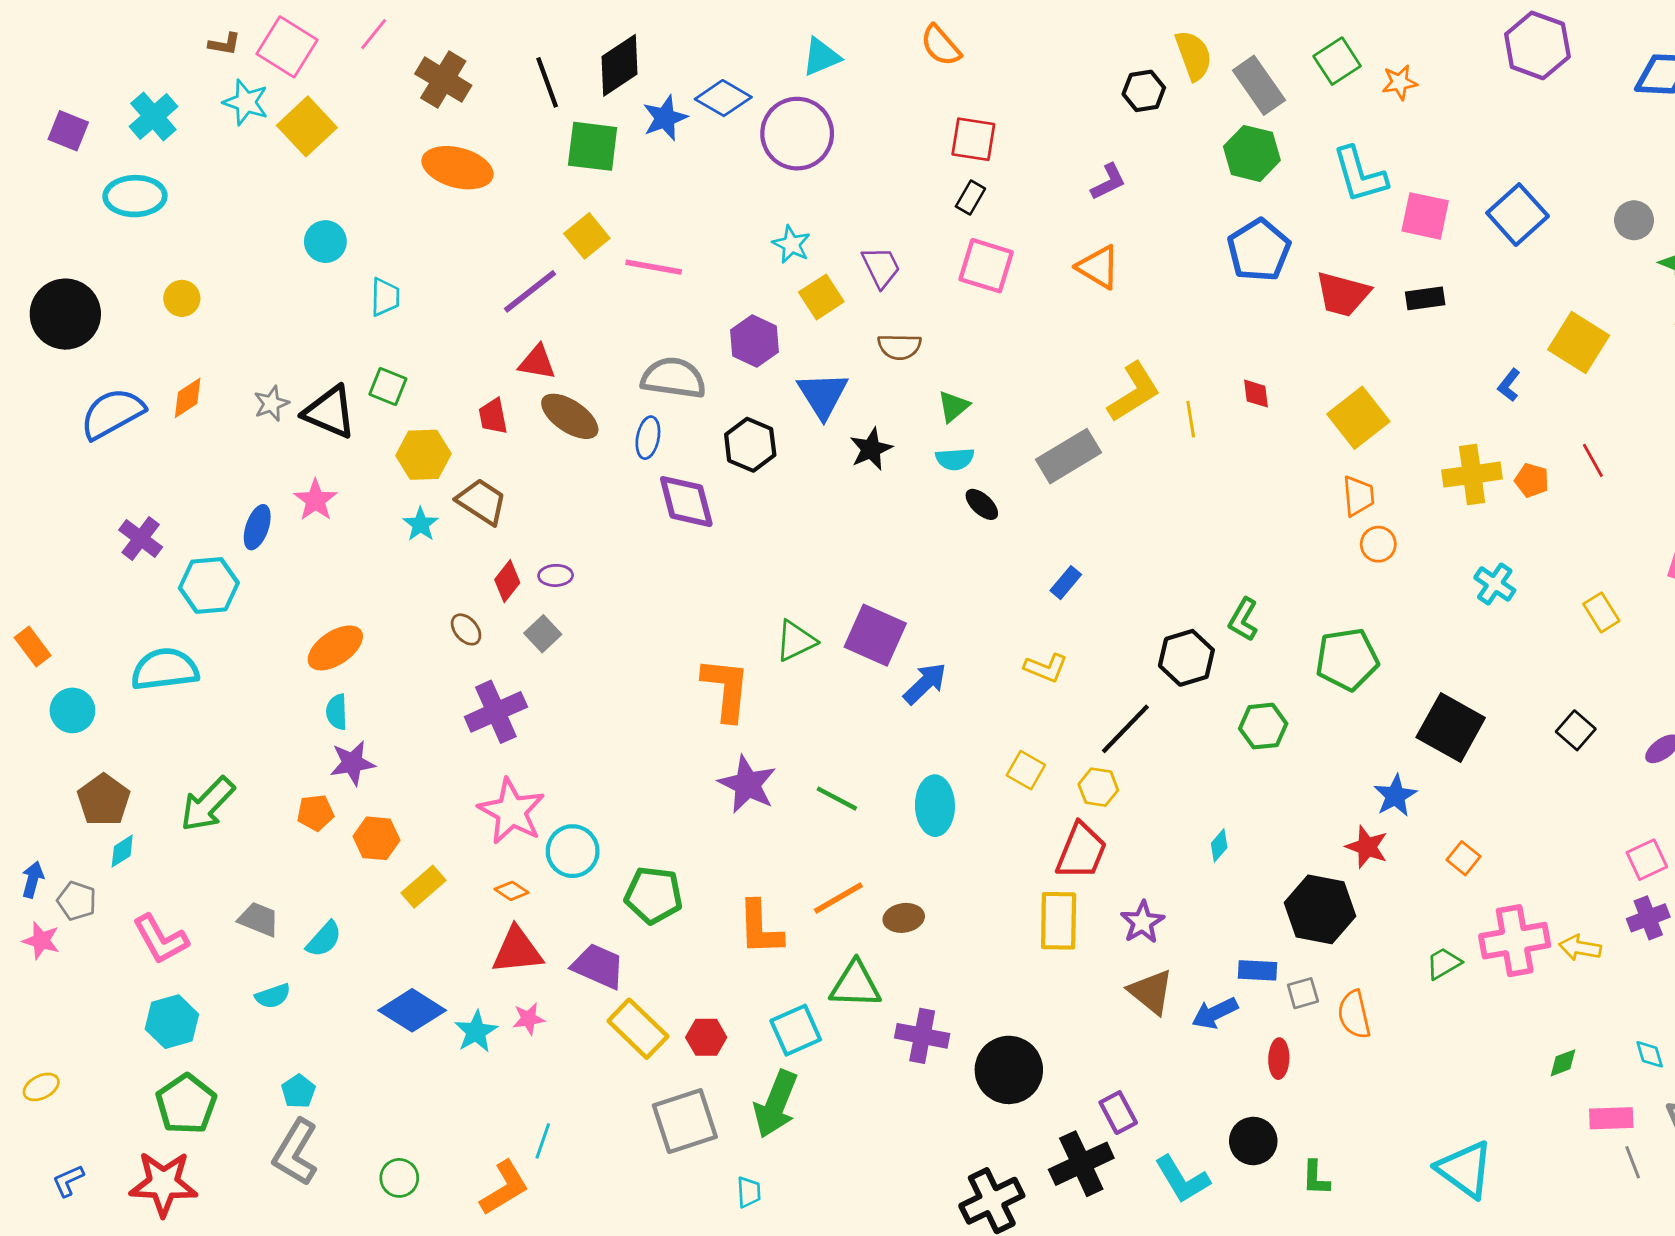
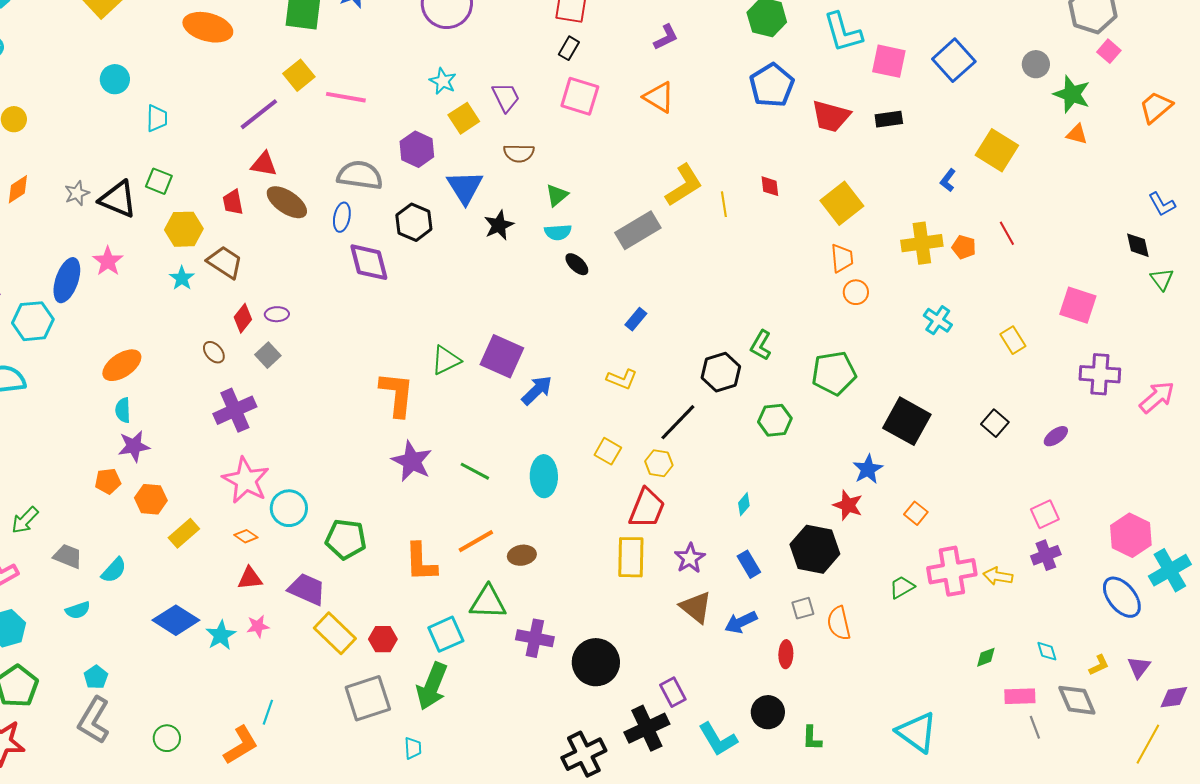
blue ellipse: (257, 527) -> (67, 280), size x1.4
green arrow: (207, 804) -> (25, 520), moved, size x0.7
red triangle: (517, 951) -> (250, 578), size x0.7
blue rectangle: (1257, 970) -> (749, 564), moved, turned 56

